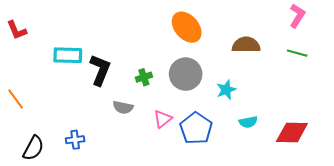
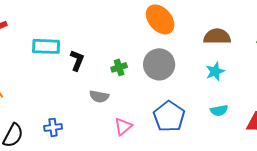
black L-shape: (100, 70) -> (77, 60), size x0.7
cyan star: (226, 90) -> (215, 71), moved
pink triangle: (163, 119) -> (123, 126), moved

